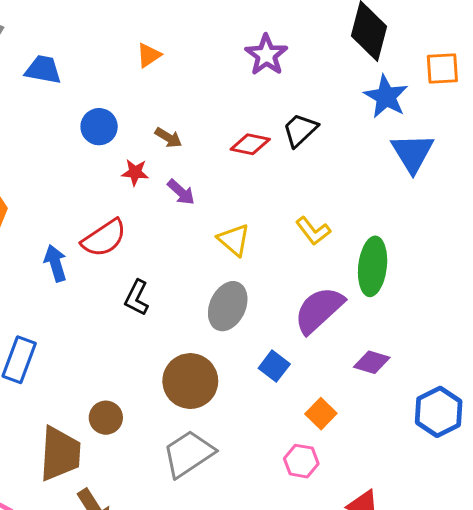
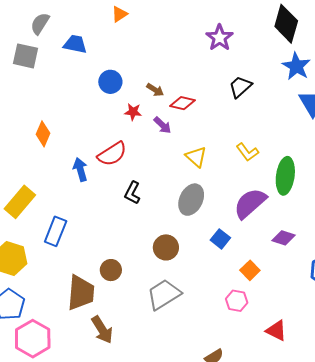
orange triangle: (149, 55) -> (119, 14), moved
red diamond: (250, 144) -> (183, 103), moved
brown circle: (190, 381) -> (166, 247), size x0.7

